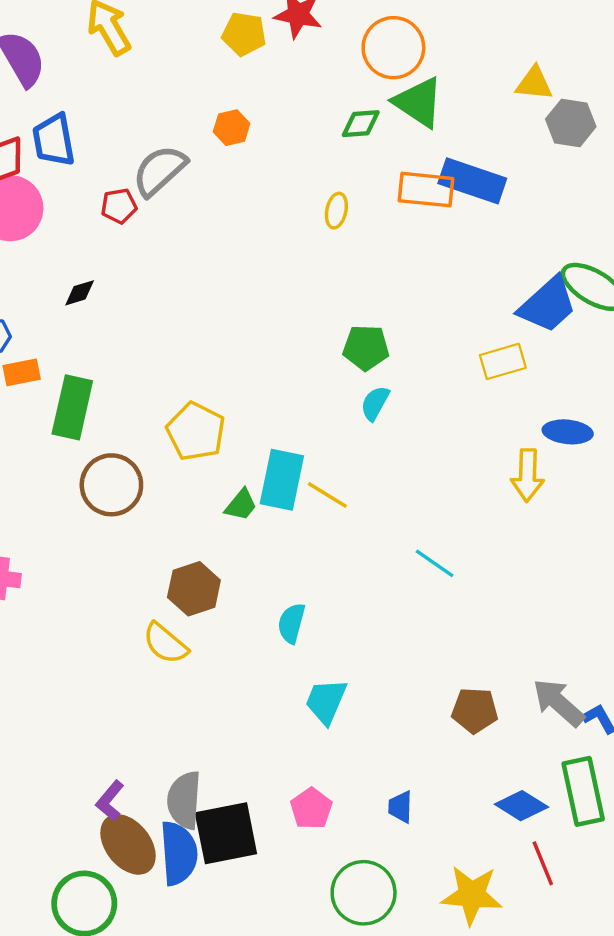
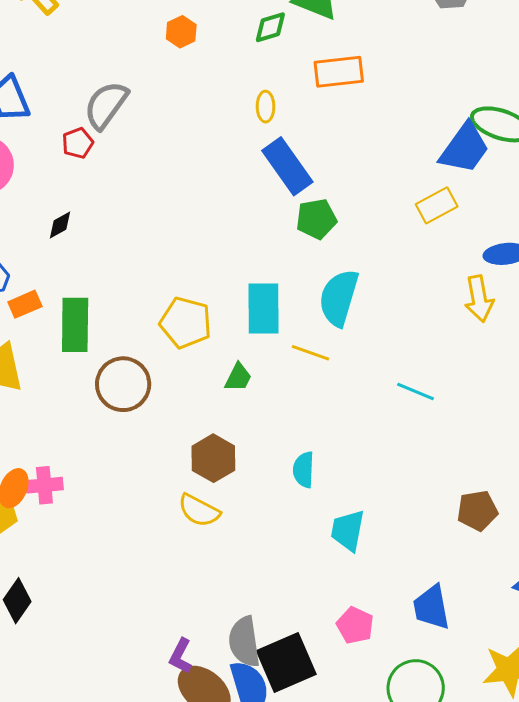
orange hexagon: (232, 128) -> (181, 32), moved
blue rectangle: (472, 181) -> (287, 166), moved, turned 48
cyan semicircle: (375, 403) -> (339, 298), moved, size x1.8
cyan rectangle: (282, 480) -> (264, 308), moved
blue trapezoid: (400, 807) -> (431, 607), size x1.6

